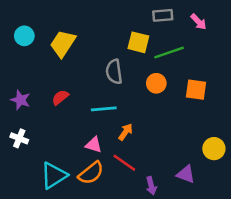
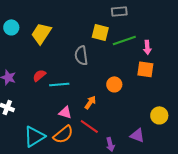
pink arrow: (199, 22) -> (147, 47), moved, turned 40
orange circle: (156, 83) -> (114, 84), moved
cyan line: (104, 109) -> (59, 84), moved

